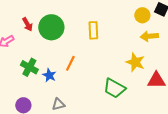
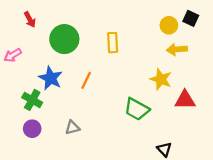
red arrow: (27, 24) -> (30, 20), moved
green cross: (29, 67) -> (32, 100), moved
blue star: (49, 75) -> (51, 78), moved, size x1.5

